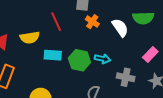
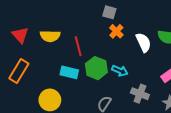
red line: (56, 22) -> (78, 46), moved
cyan rectangle: (53, 55) -> (69, 72), moved

